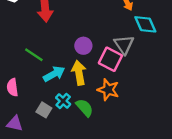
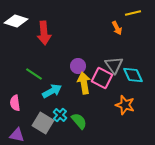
cyan diamond: (145, 24) -> (133, 75), moved
yellow arrow: (79, 73) -> (84, 83), moved
orange star: (108, 90) -> (125, 105), moved
gray square: (44, 110) -> (43, 123), size x1.5

